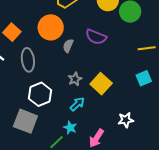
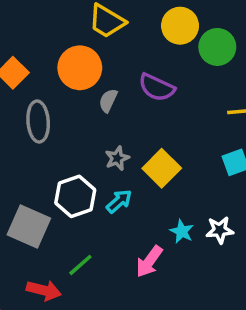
white hexagon: (40, 94) -> (75, 196), moved
white star: (126, 120) -> (220, 230), moved
cyan star: (70, 128) -> (182, 231), moved

